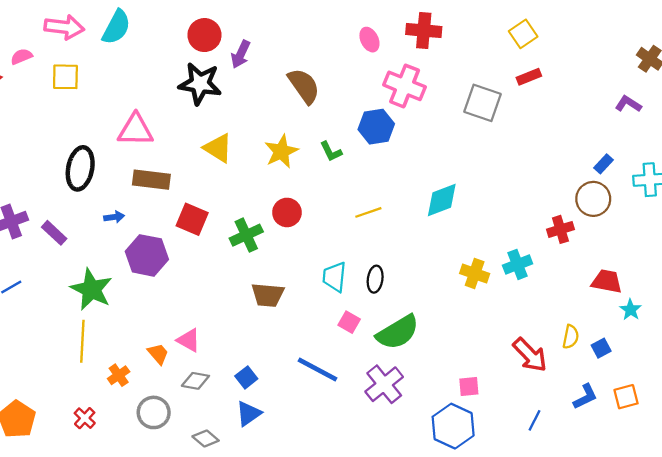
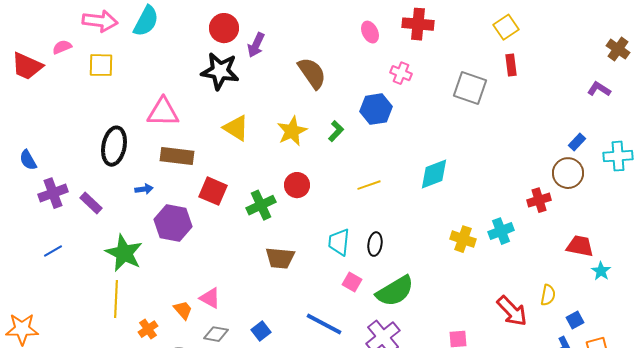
red rectangle: (529, 77) -> (511, 65), turned -75
pink cross: (405, 86) -> (401, 73), size x0.6
green L-shape: (331, 151) -> (336, 131), turned -110
blue square: (601, 348) -> (575, 320), moved

